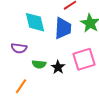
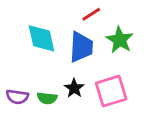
purple semicircle: (19, 48) -> (17, 97), moved
black star: (58, 67) -> (74, 88), moved

